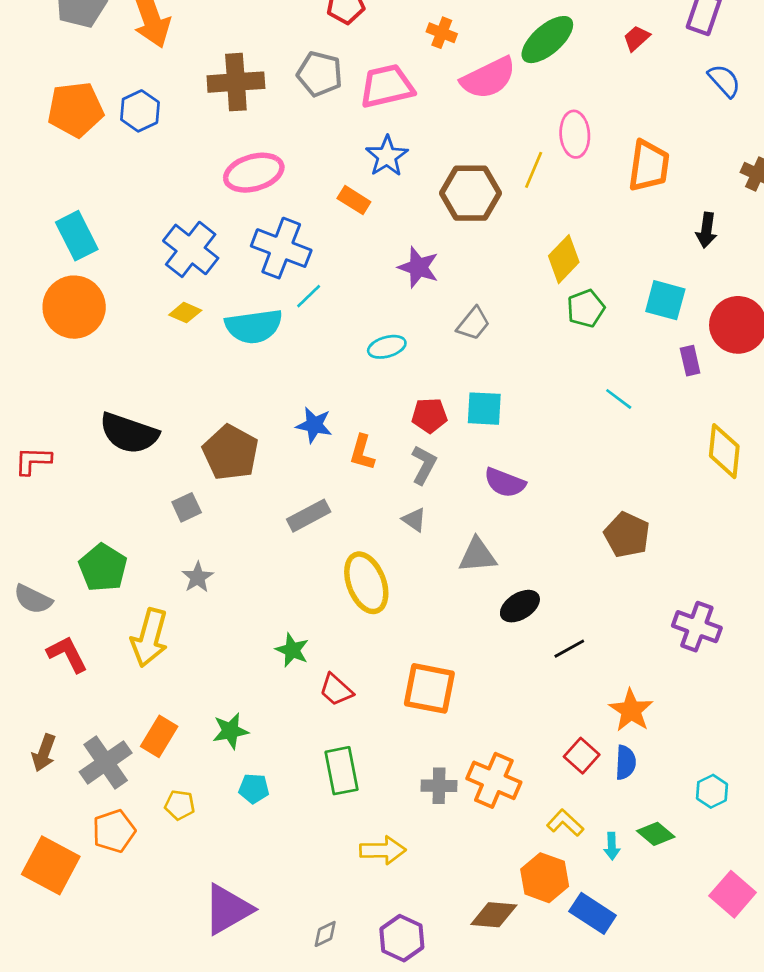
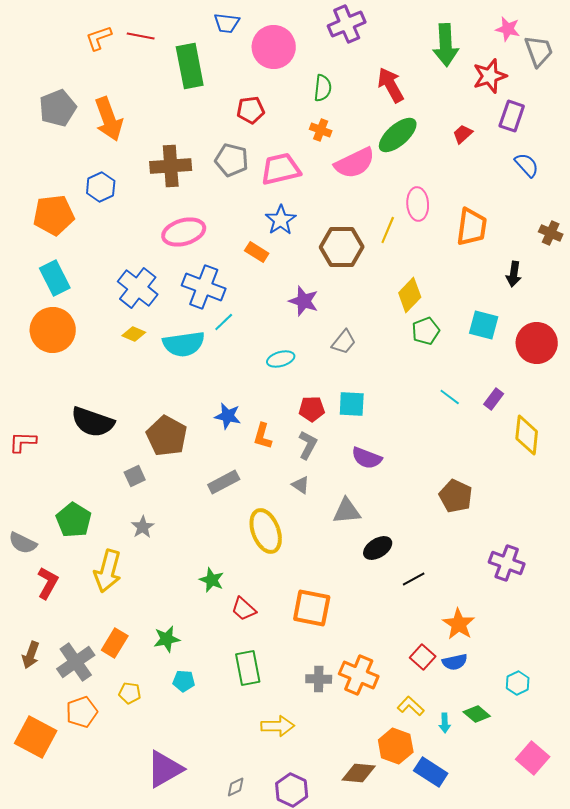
orange pentagon: (75, 110) -> (54, 215), moved
purple rectangle: (690, 361) -> (494, 399), moved, turned 50
red L-shape: (67, 654) -> (48, 583), turned 56
blue semicircle: (626, 762) -> (455, 662), turned 75

